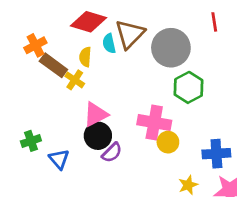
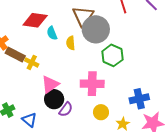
brown triangle: (130, 34) -> (83, 16), moved
yellow semicircle: (85, 57) -> (71, 43), moved
yellow circle: (168, 142) -> (101, 112), moved

